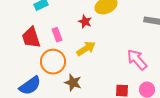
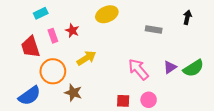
red star: (85, 22) -> (72, 31), moved
pink rectangle: (57, 35) -> (53, 36), moved

